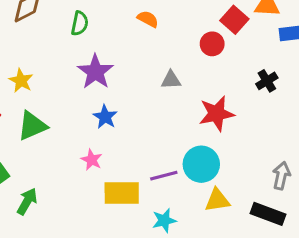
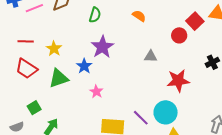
blue star: (105, 117) -> (84, 66), moved
pink star: (92, 160) -> (96, 92), moved
purple line: (164, 176) -> (141, 118), turned 54

